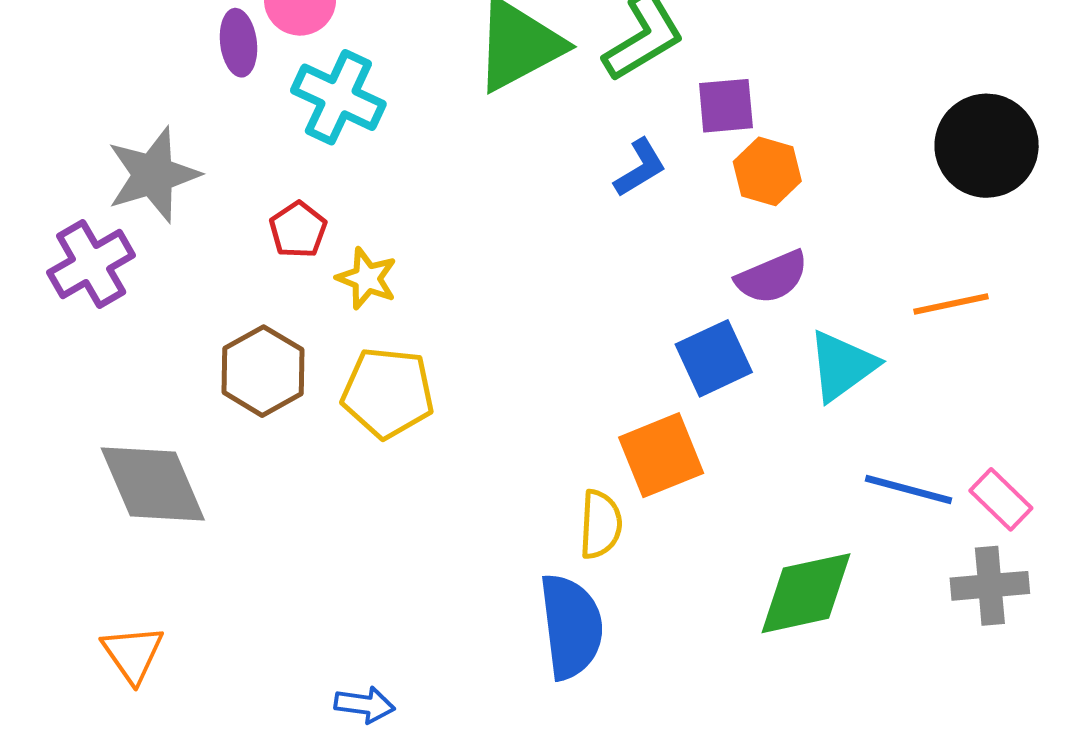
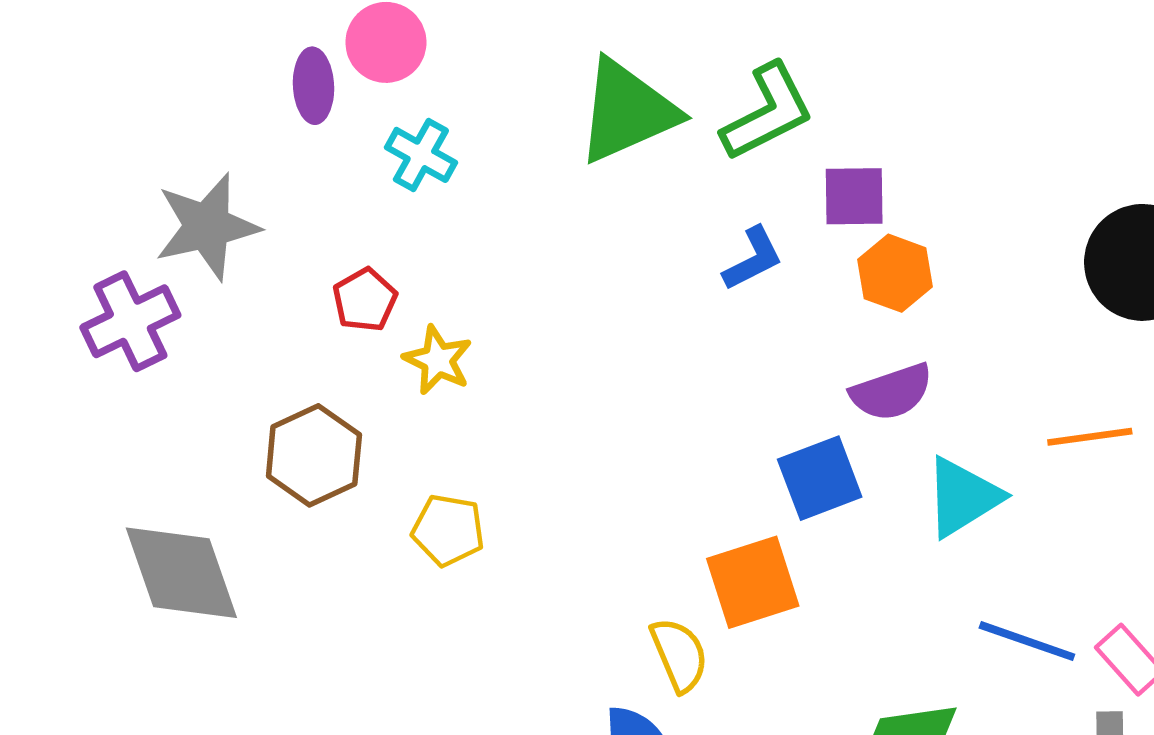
cyan cross: (338, 97) -> (421, 155), size x0.7
yellow pentagon: (388, 393) -> (448, 530), moved, size x0.7
yellow semicircle: (601, 524) -> (679, 655), turned -30

